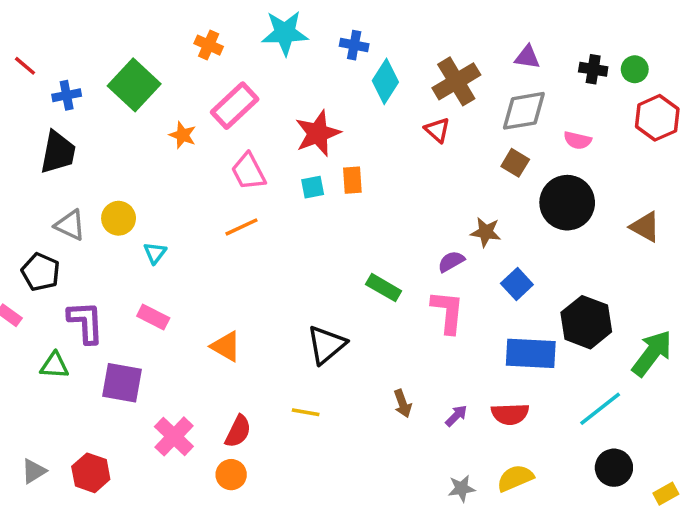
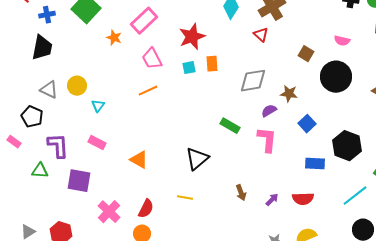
gray diamond: (524, 111) -> (253, 81), moved
blue rectangle: (531, 353) -> (315, 164), size x0.7

